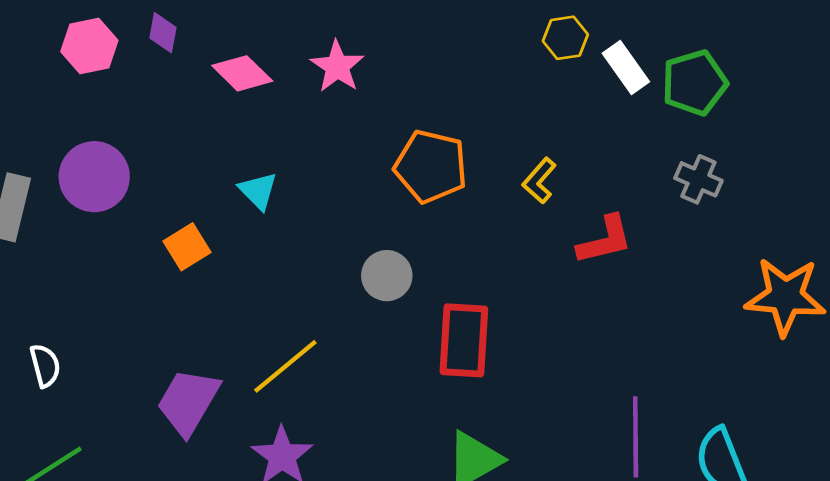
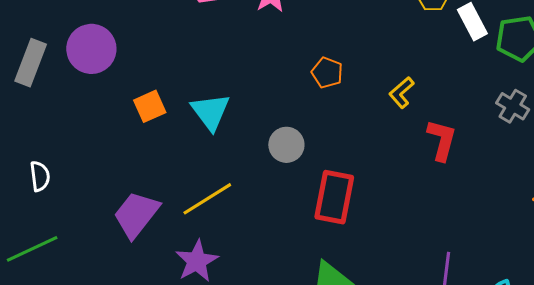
orange pentagon: (431, 166) -> (327, 73), size x0.6
cyan triangle: (258, 191) -> (210, 112), moved, size x1.4
red L-shape: (605, 240) -> (442, 140), turned -69

